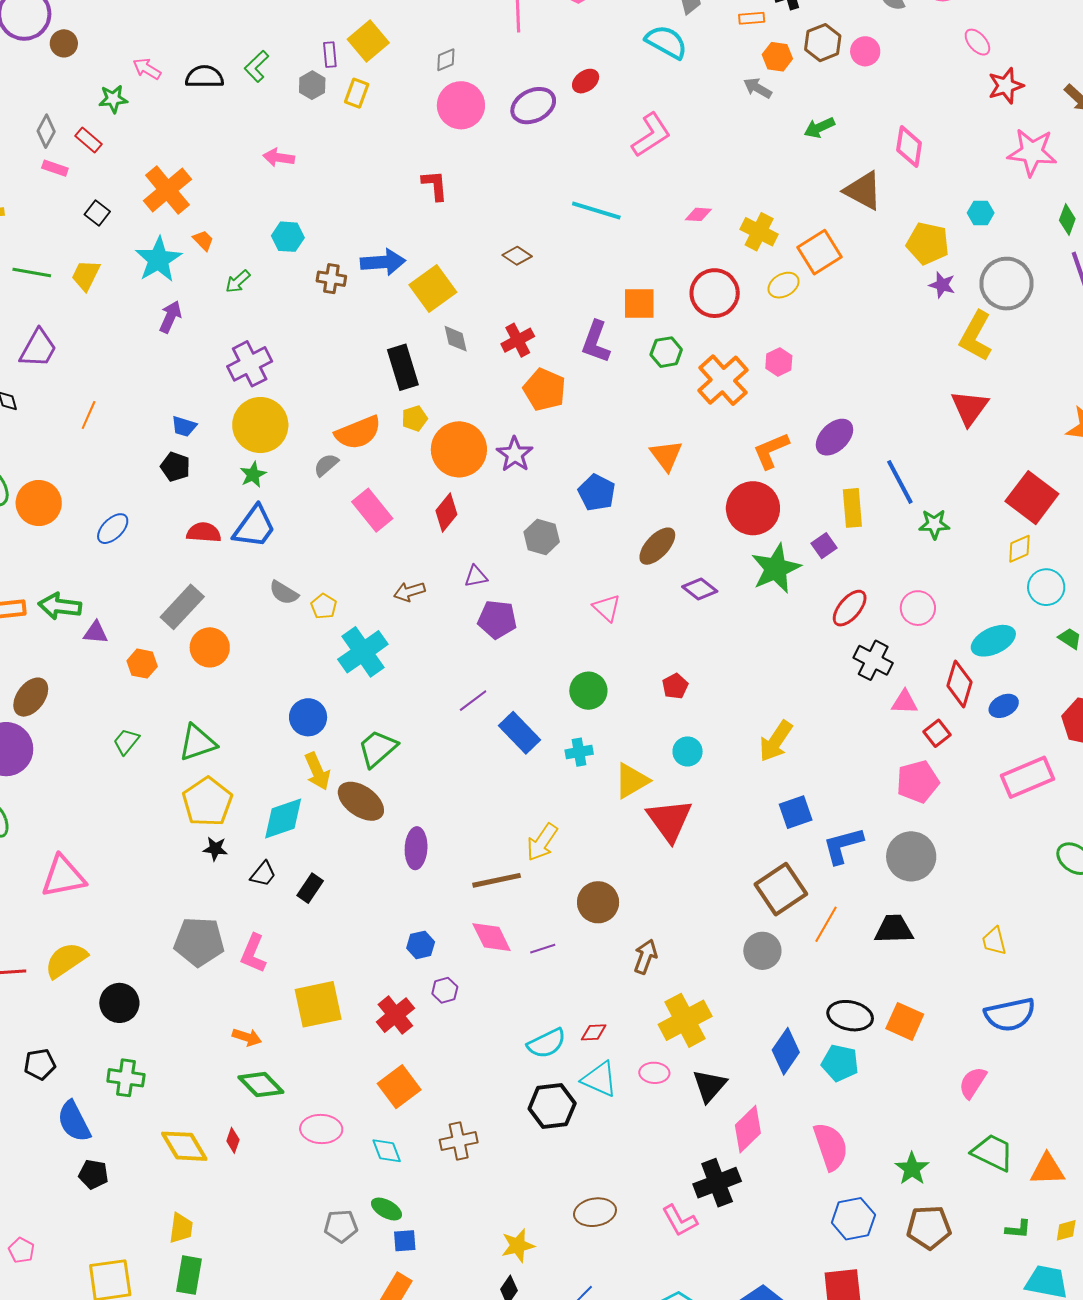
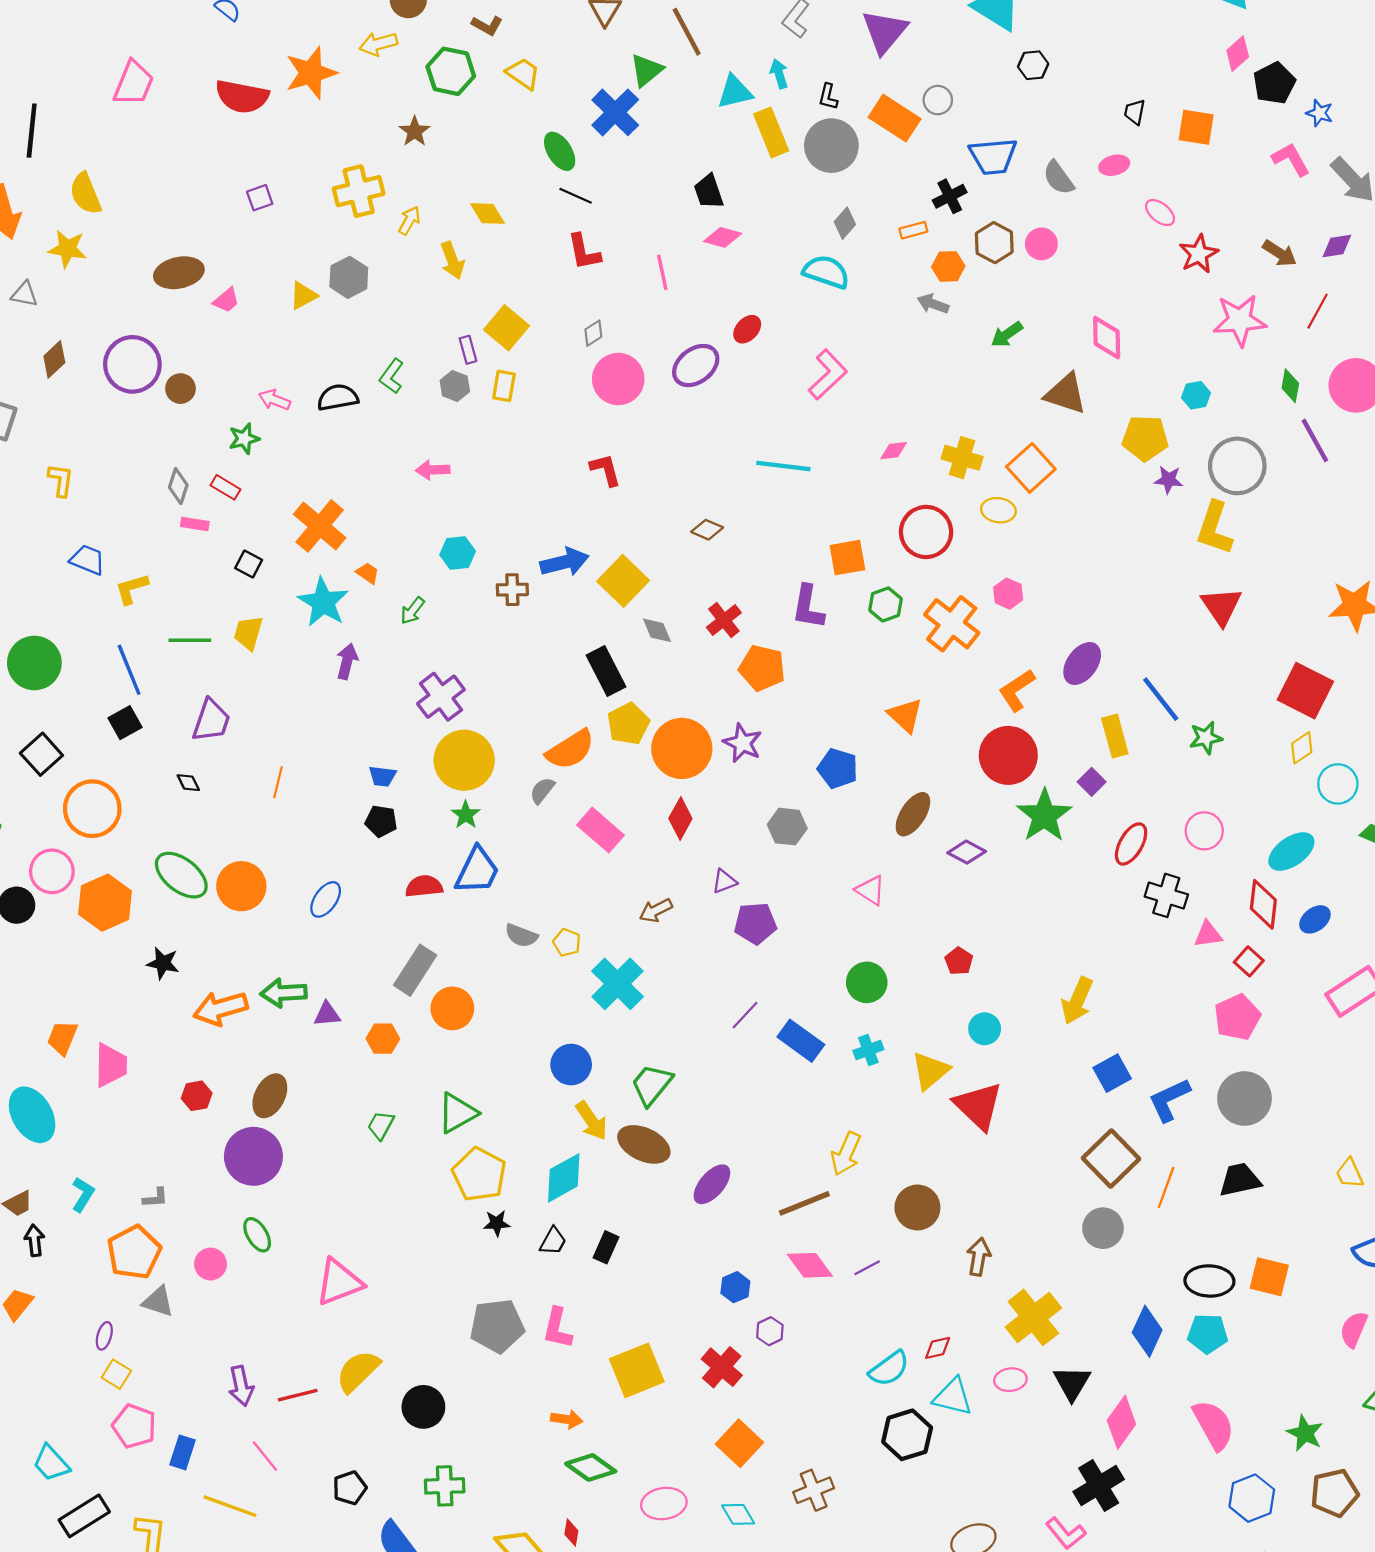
yellow ellipse: (784, 285) -> (998, 510), turned 48
yellow pentagon: (414, 418) -> (628, 724), size x1.5
purple ellipse: (416, 848) -> (712, 1184), turned 48

